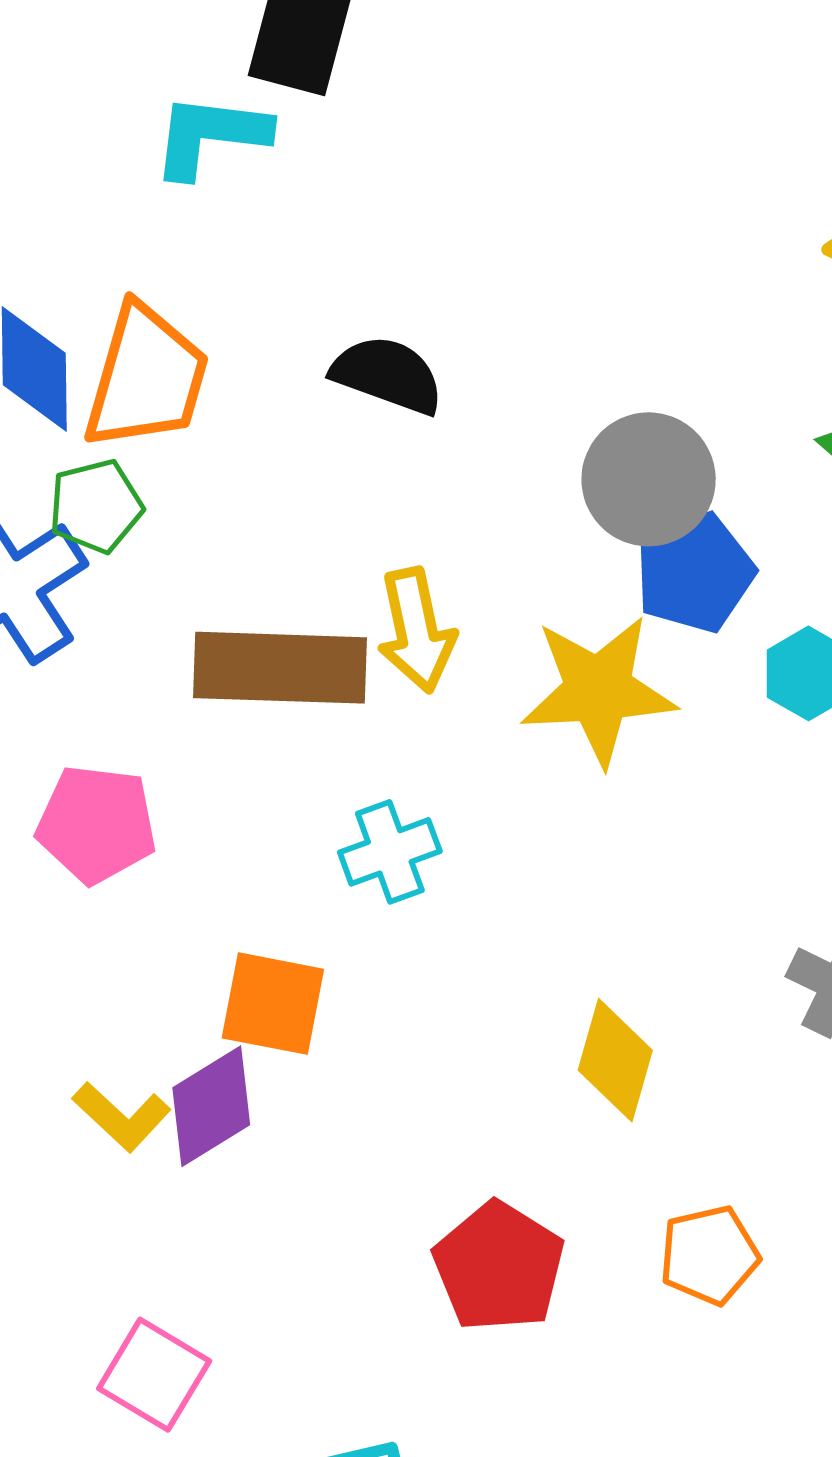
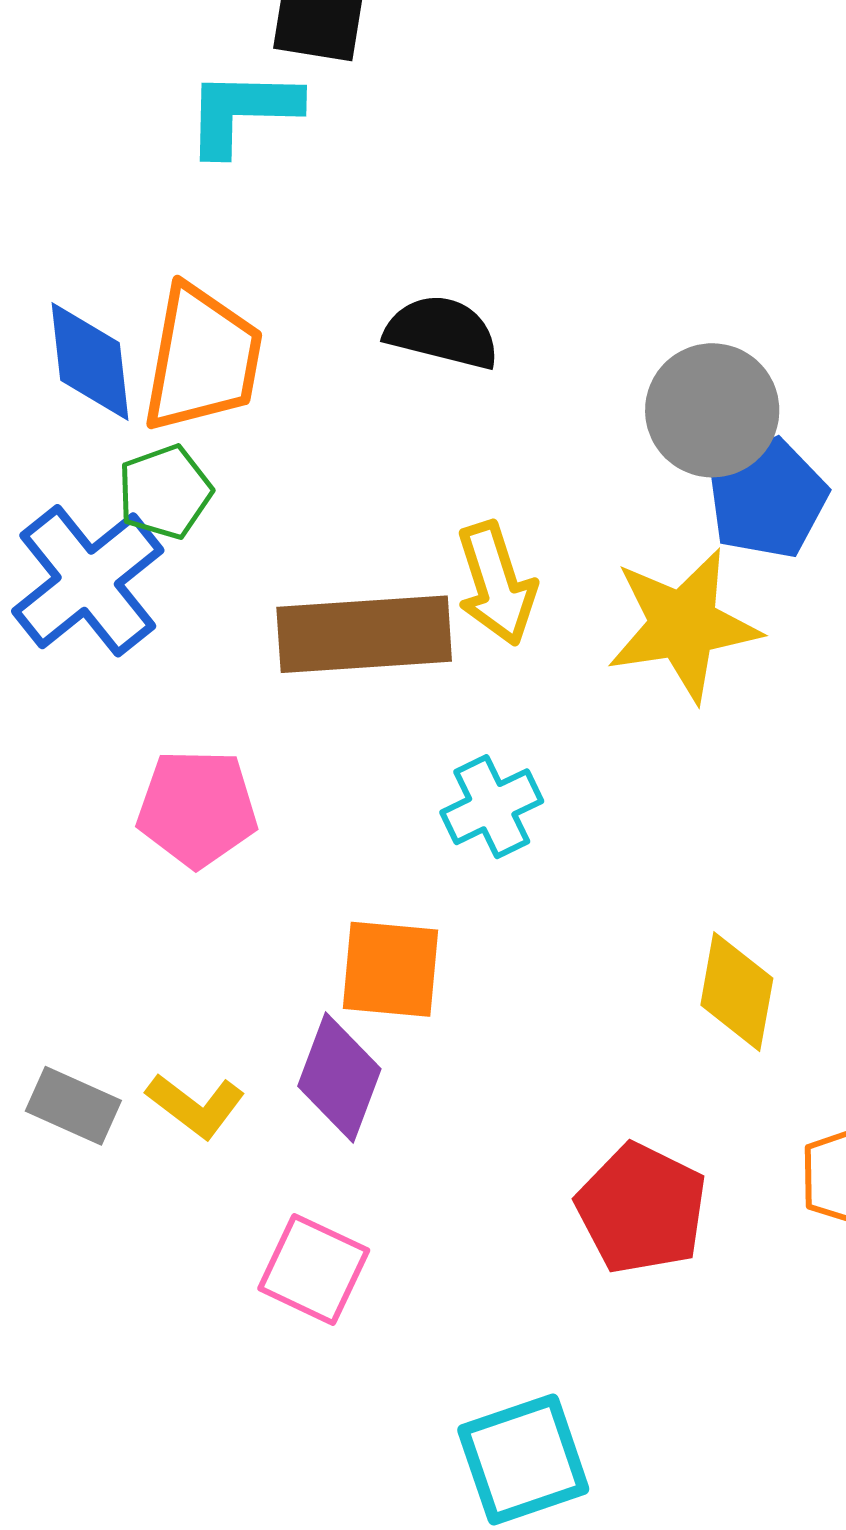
purple diamond: (211, 1106) -> (339, 1078), turned -32
yellow L-shape: (122, 1117) -> (196, 1106), moved
pink square: (154, 1375) -> (314, 1269), moved

